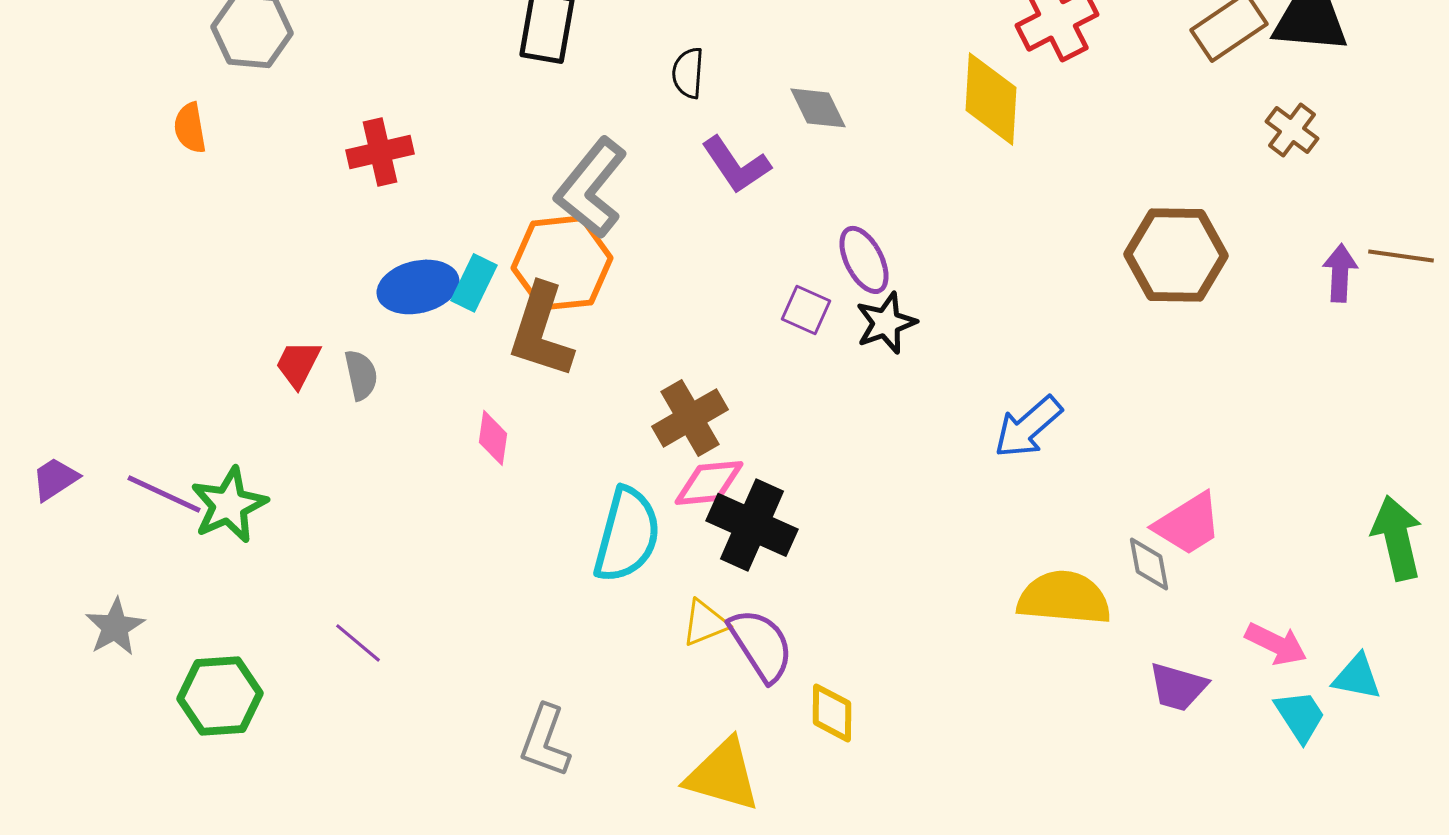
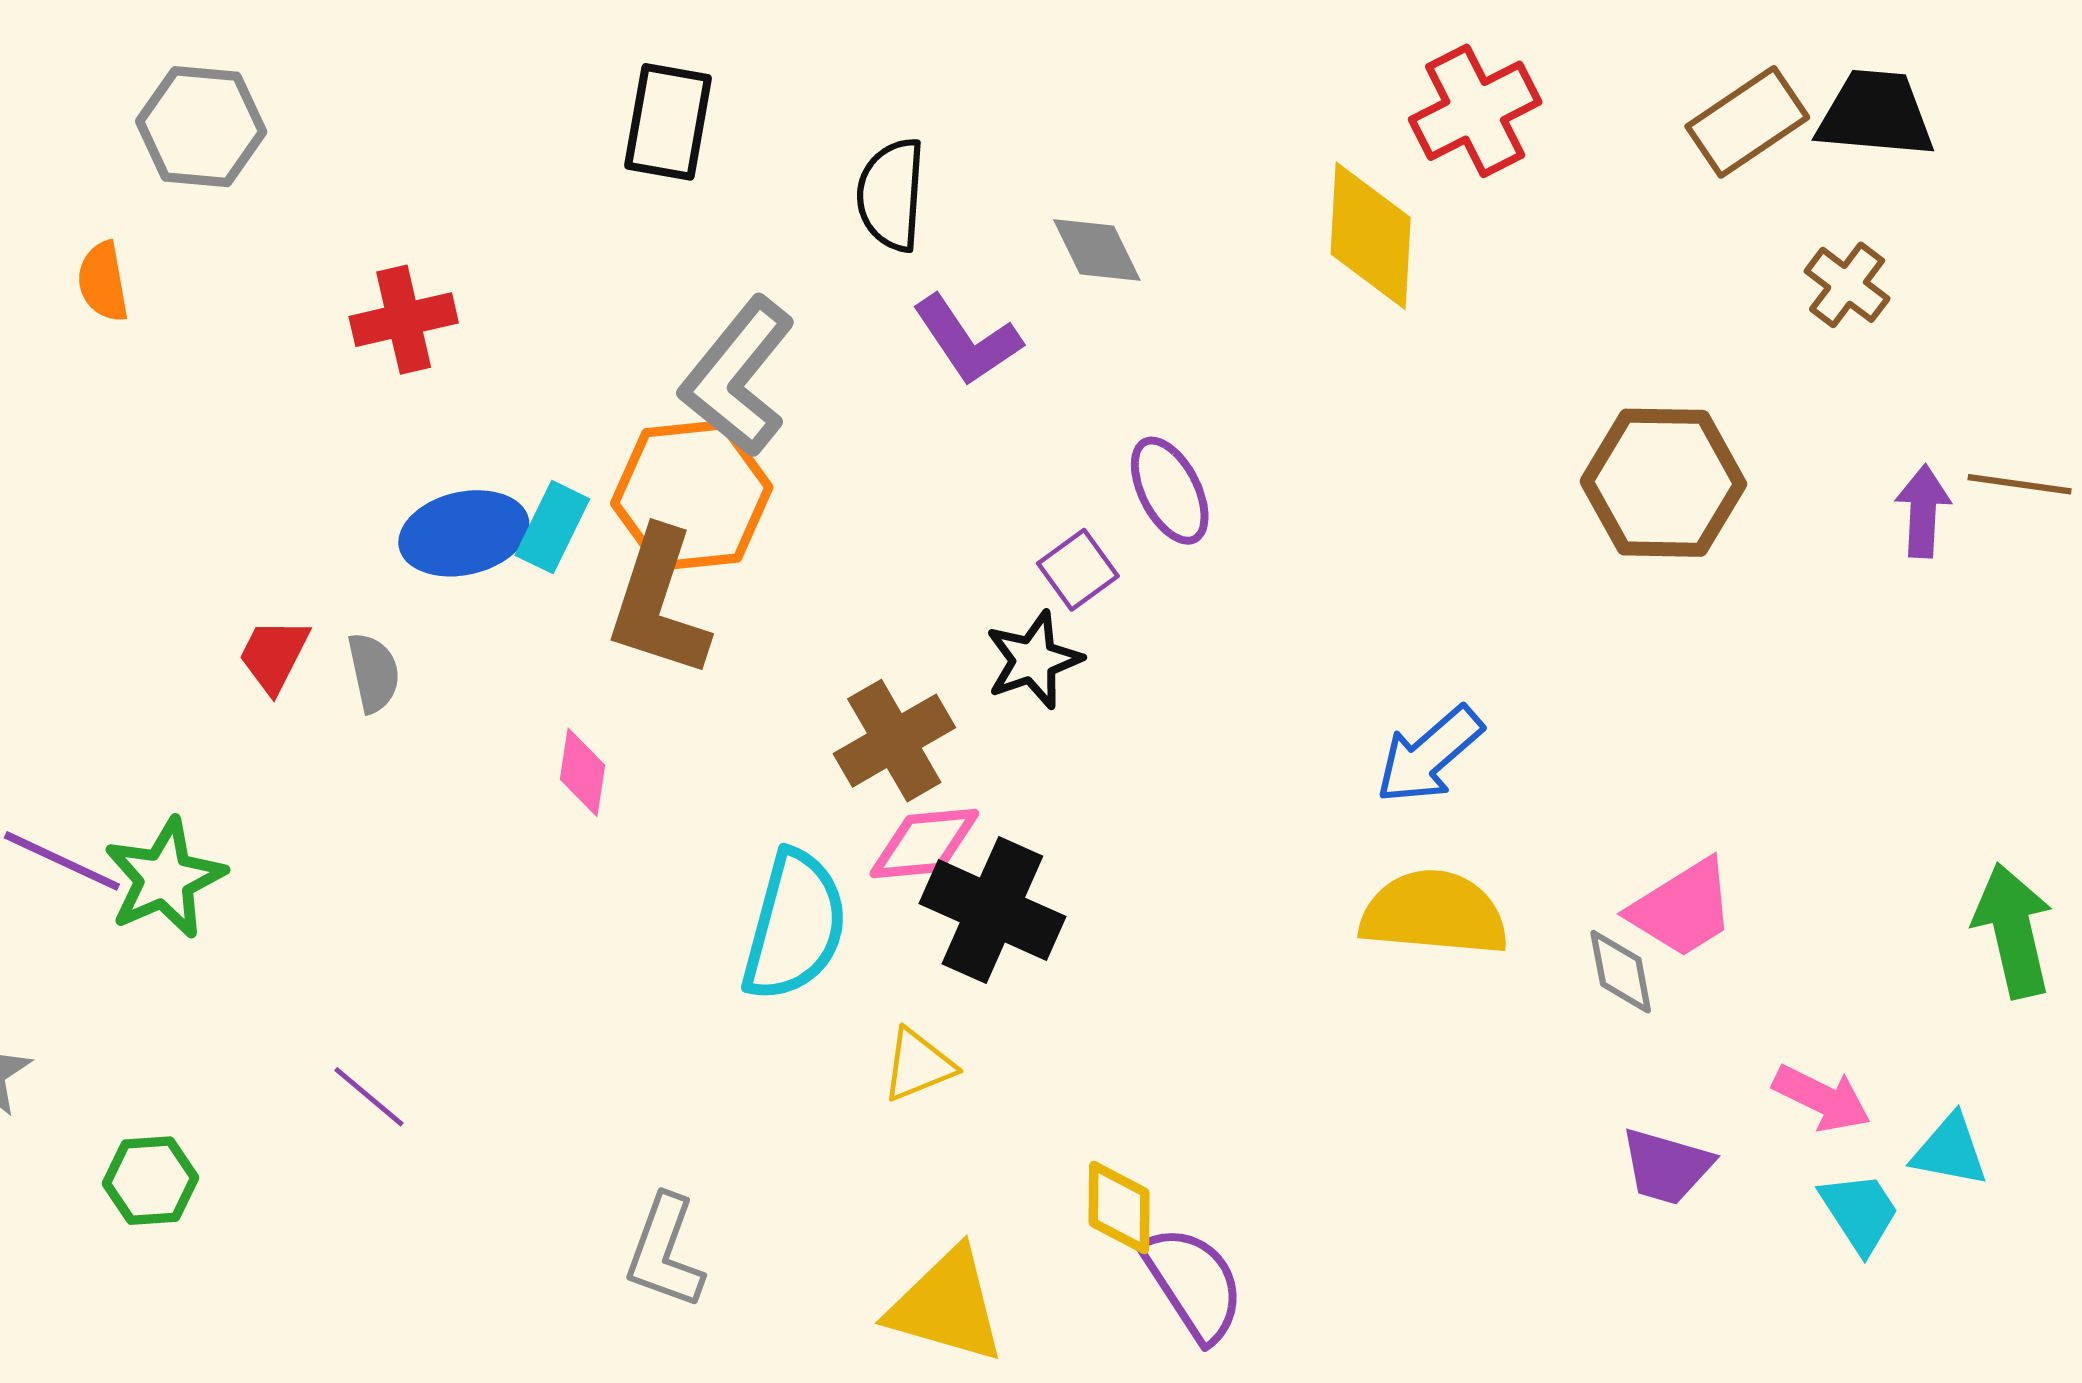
black semicircle: (688, 73) -> (891, 195), size x1.4
purple square: (806, 310) -> (1078, 570), turned 30
black star: (886, 323) -> (1034, 660), moved
yellow semicircle: (1064, 598) -> (1434, 913), moved
purple semicircle: (761, 645) -> (1193, 1283), moved
green hexagon: (220, 696) -> (150, 1181), size x0.7

